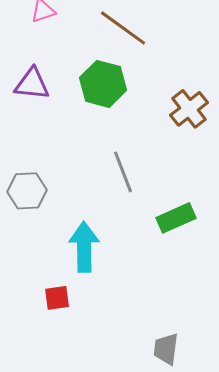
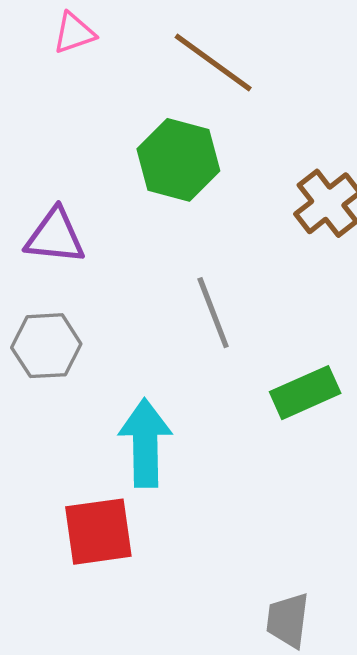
purple triangle: (32, 84) -> (55, 236), moved
red square: (57, 298) -> (98, 532), size x1.6

